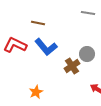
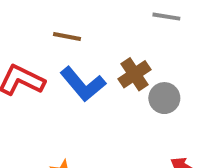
brown cross: (72, 66) -> (135, 74), moved

